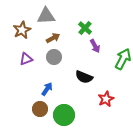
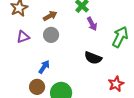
black semicircle: (84, 77) -> (93, 58), moved
red star: (106, 99) -> (116, 84), moved

